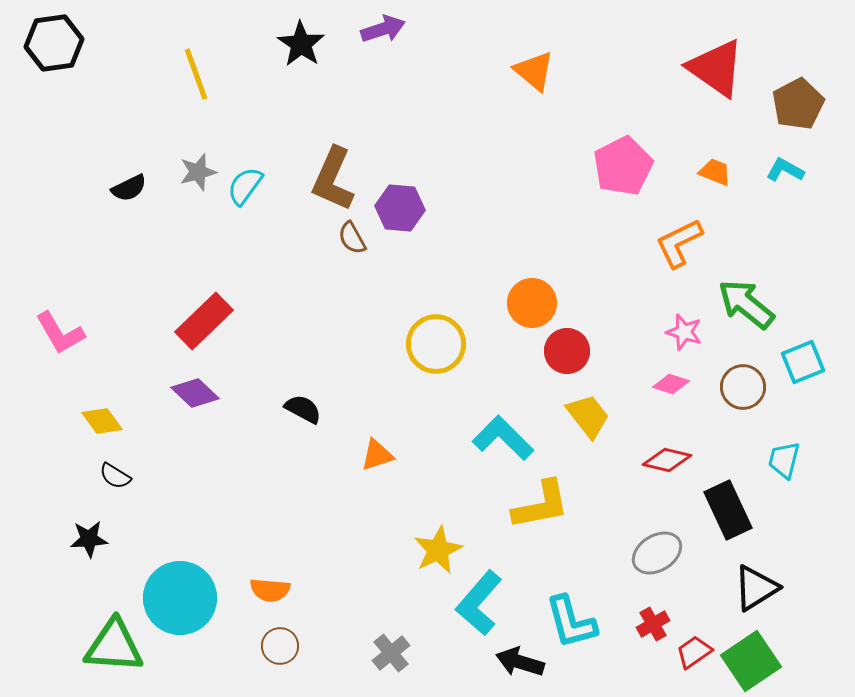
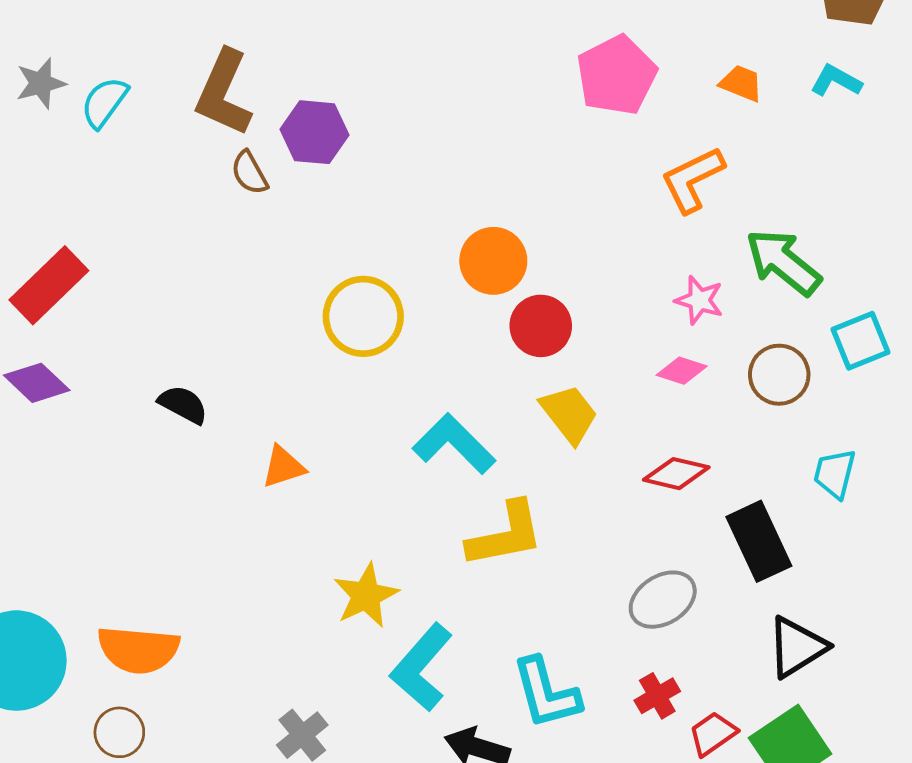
orange semicircle: (270, 590) -> (138, 650), size x1.5
brown circle: (280, 646) -> (119, 732), moved

